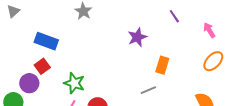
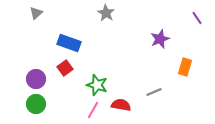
purple circle: (29, 83) -> (36, 79), moved
gray line: (148, 90) -> (154, 92), moved

